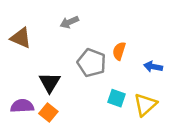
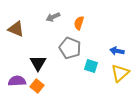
orange semicircle: (119, 51) -> (79, 23), moved
cyan square: (116, 98) -> (91, 66), moved
yellow triangle: (145, 105) -> (120, 73), moved

